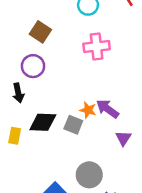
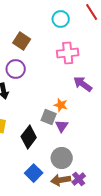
purple arrow: (108, 109) -> (83, 84), moved
black diamond: (43, 122) -> (29, 137), moved, turned -55
purple triangle: (123, 138) -> (62, 126), moved

